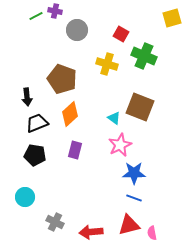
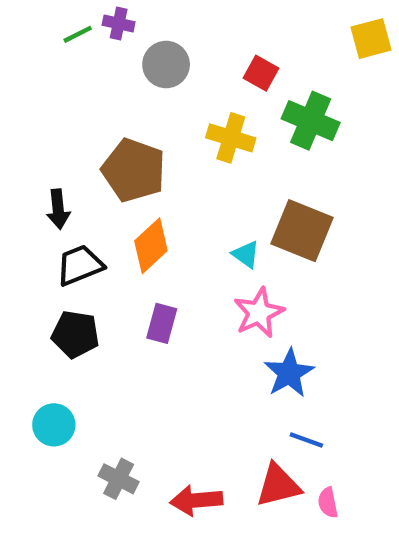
blue star: (134, 173) -> (289, 373), turned -30
blue line: (134, 198) -> (306, 440), moved

